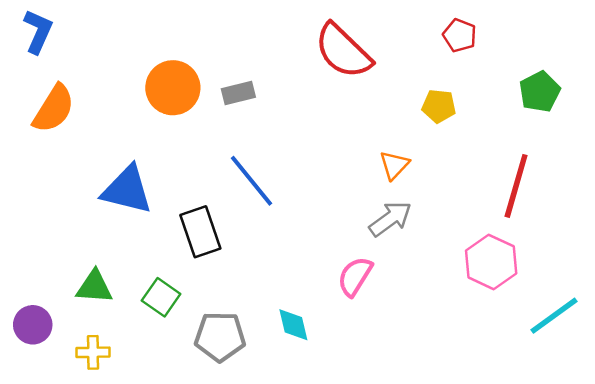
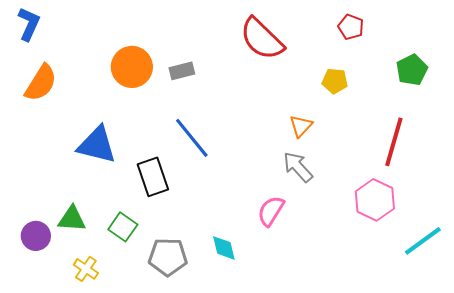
gray arrow: (390, 219) -> (298, 167), turned -96
purple circle: (33, 325) -> (36, 236), moved
yellow cross: (93, 352) -> (86, 269), moved, turned 35

